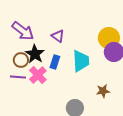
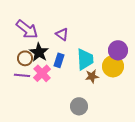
yellow circle: (109, 38) -> (113, 66), moved
brown star: (103, 91) -> (92, 76), moved

